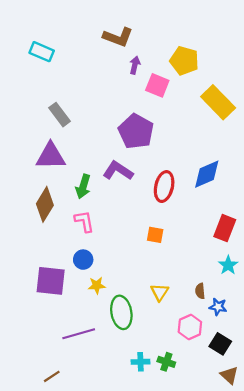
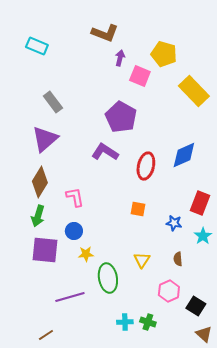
purple triangle: (51, 156) -> (45, 139), turned -40
green arrow: (83, 187) -> (38, 216), moved
blue star: (218, 307) -> (174, 223), moved

